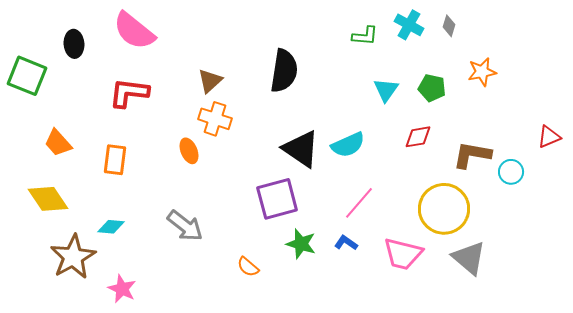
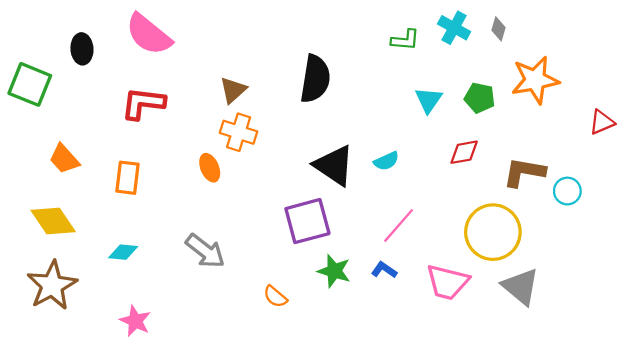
orange star: (482, 72) -> (535, 80), size x1.5
red triangle: (549, 137) -> (602, 122), moved
cyan semicircle: (348, 145) -> (386, 161), size x0.7
brown star: (73, 257) -> (52, 285), moved

